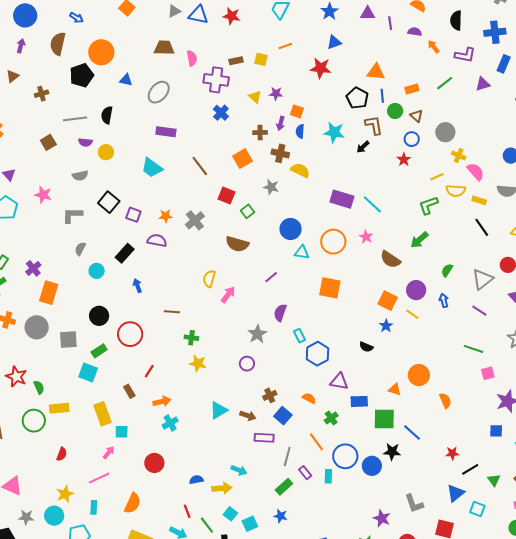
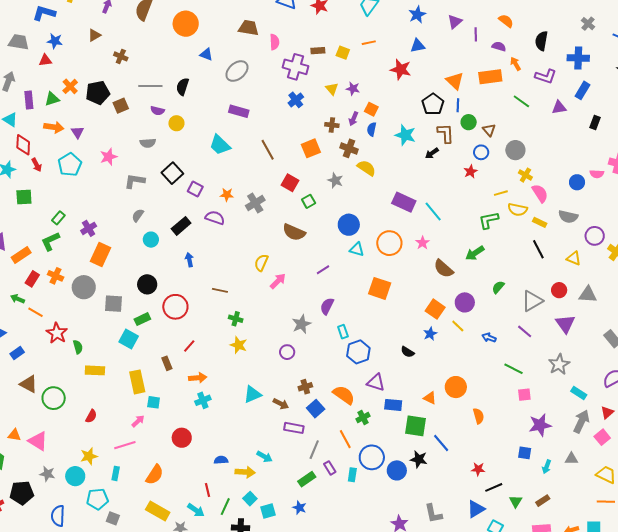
purple triangle: (368, 13) -> (455, 22), turned -49
orange triangle: (376, 72) -> (455, 81), turned 30
black pentagon: (82, 75) -> (98, 93), moved
green line: (445, 83) -> (521, 101), turned 66
orange rectangle: (412, 89) -> (490, 77), moved, size x1.6
brown cross: (42, 94) -> (121, 56), turned 32
pink star: (43, 195) -> (109, 157), turned 30
blue arrow: (444, 301) -> (489, 338), moved, turned -64
orange semicircle: (309, 398) -> (344, 395), size x1.6
green circle: (34, 421) -> (54, 398), moved
green line: (207, 525) -> (225, 507), turned 54

